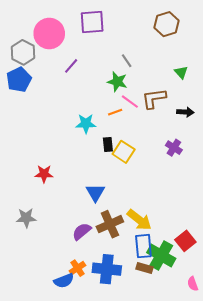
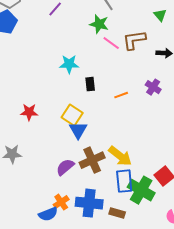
orange line: (115, 112) -> (121, 95), moved
yellow square: (124, 152) -> (72, 115), moved
brown rectangle: (145, 268) -> (117, 213), moved

